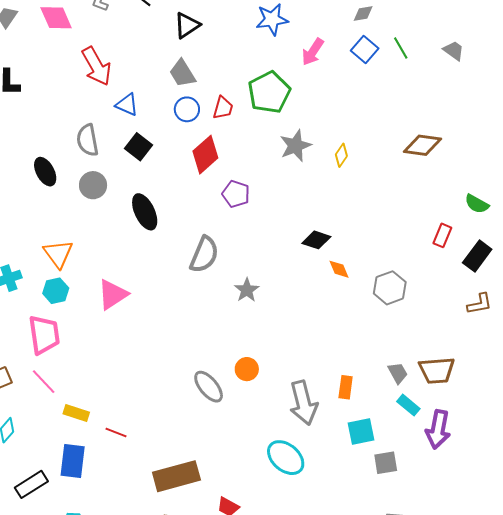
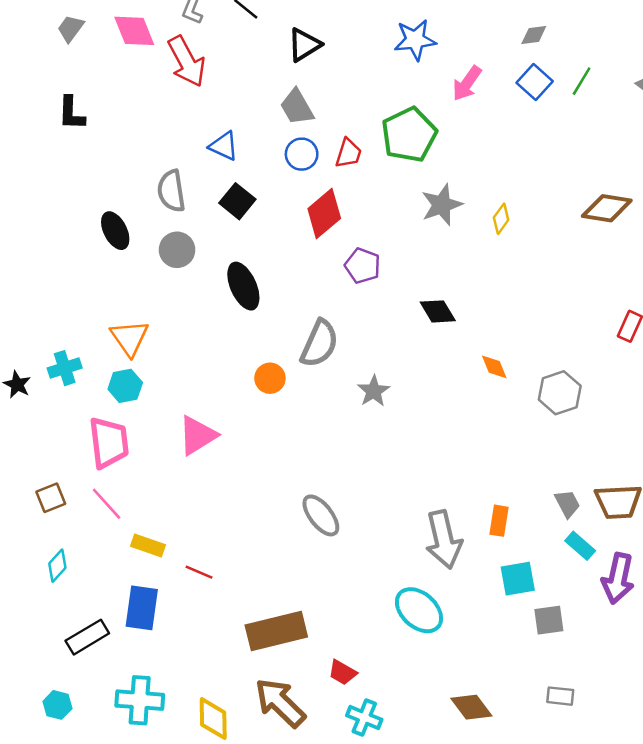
green line: (401, 48) -> (582, 81), turned 60
red arrow: (96, 66) -> (187, 61), moved
black diamond: (316, 240) -> (438, 311), moved, turned 40
pink triangle: (113, 294) -> (198, 435), moved
orange circle: (247, 369) -> (270, 378), moved

